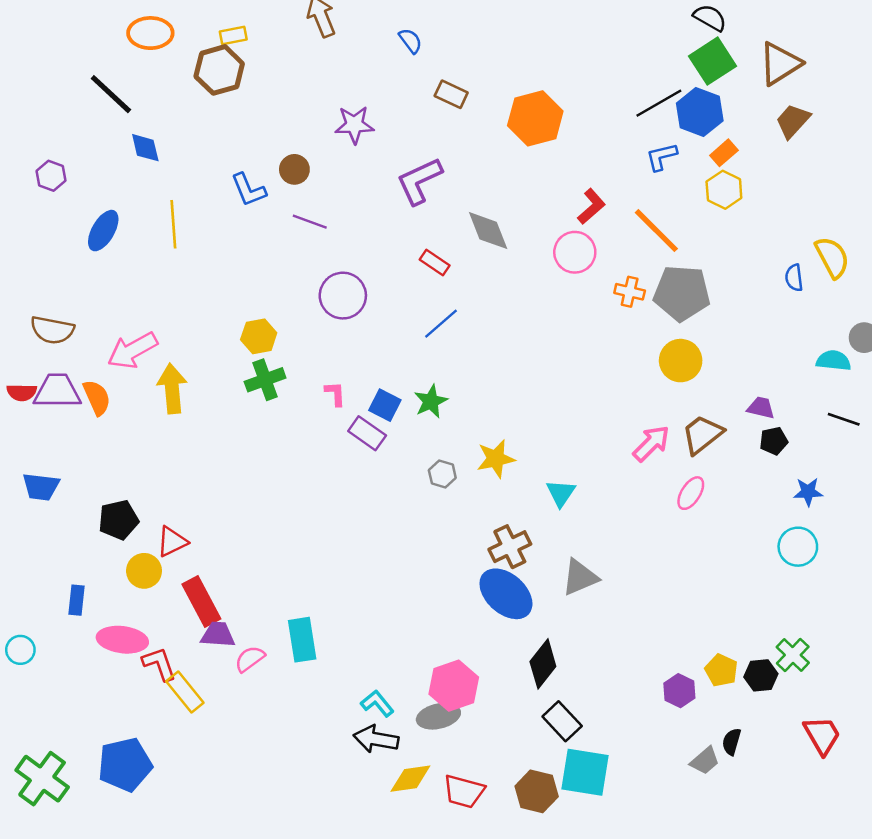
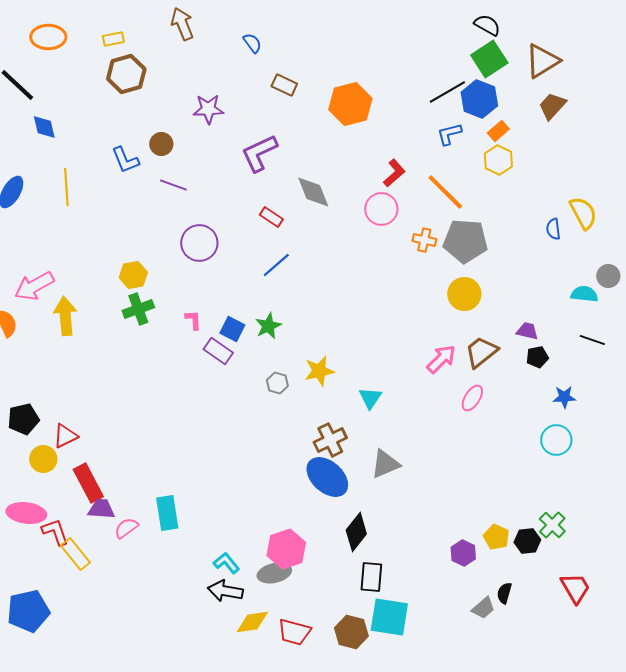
brown hexagon: (219, 70) -> (126, 74), moved
black rectangle: (562, 721) -> (371, 577), turned 48

